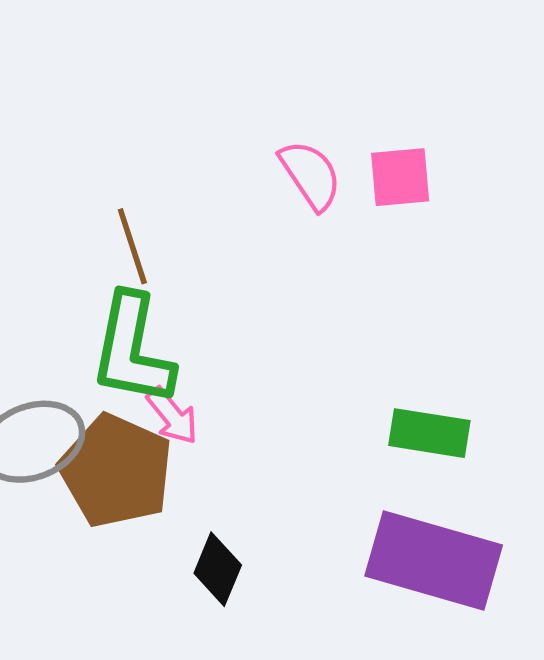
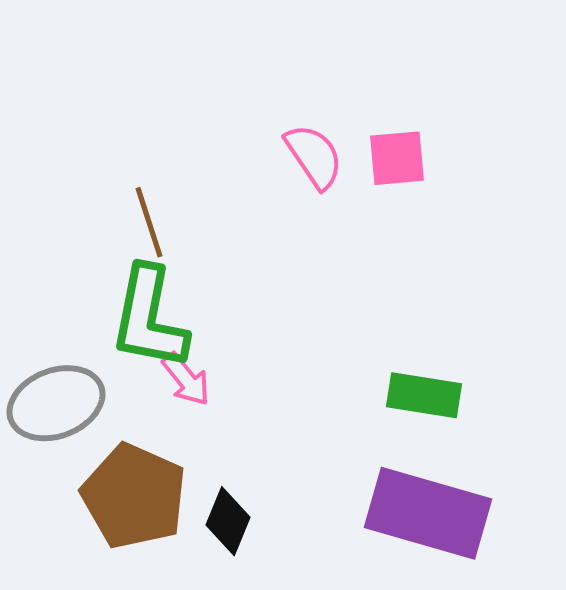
brown pentagon: (116, 471) -> (134, 496), moved

